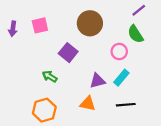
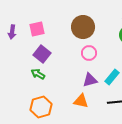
pink circle: (119, 52) -> (89, 53), moved
purple square: (68, 53) -> (42, 54), moved
green arrow: (50, 76) -> (38, 74), moved

